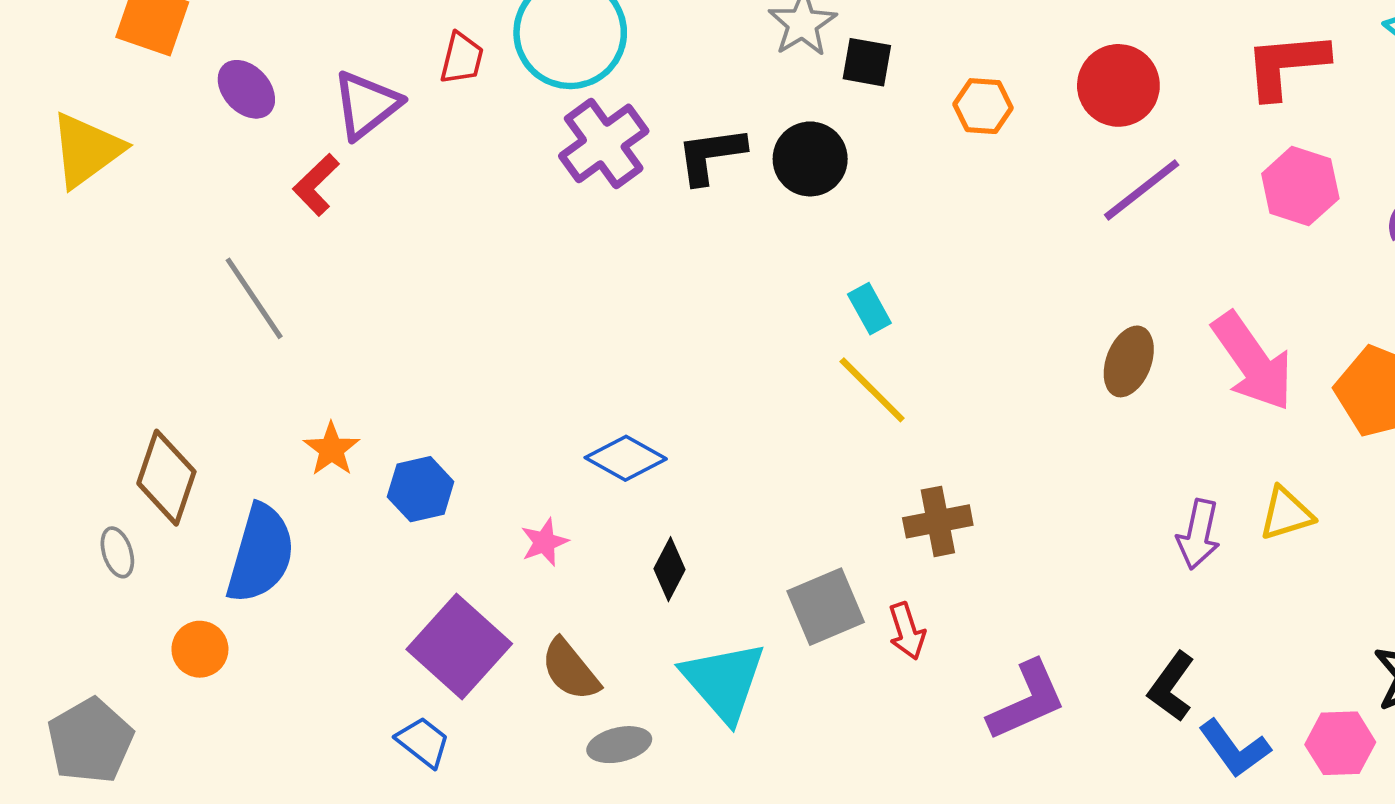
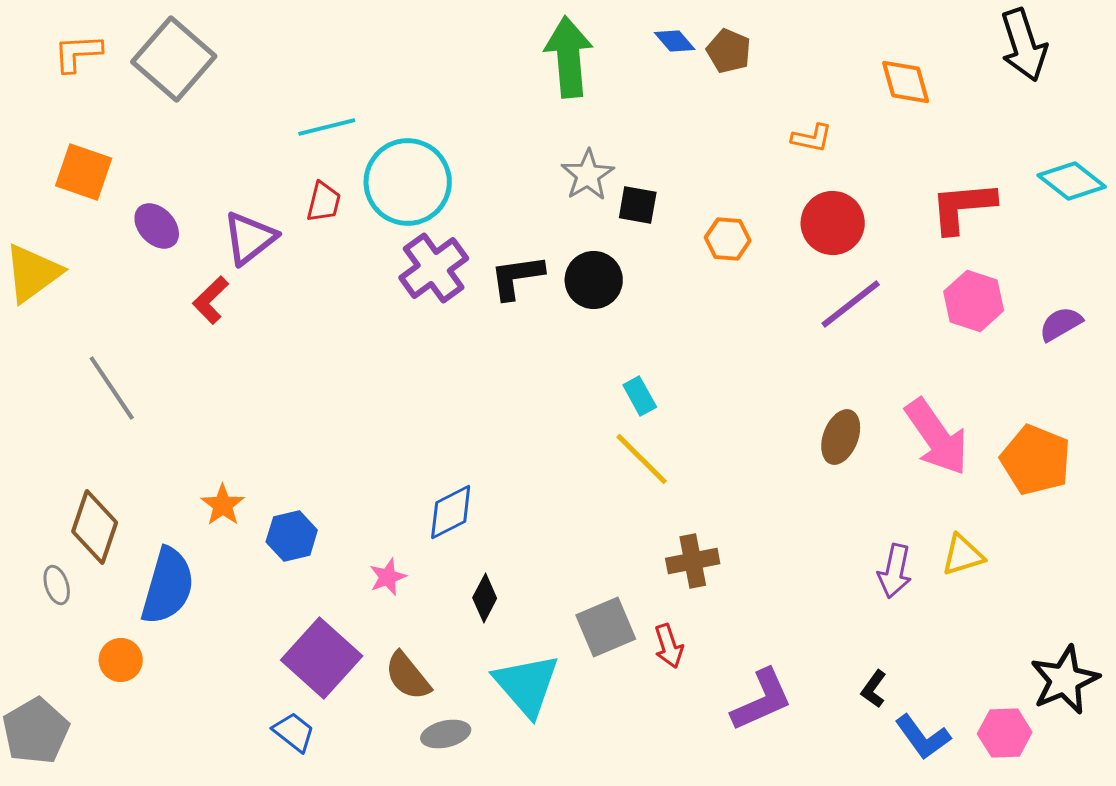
gray line: (254, 298) -> (112, 388), moved
blue diamond: (626, 458) -> (451, 512), turned -56
black L-shape: (1171, 687) -> (874, 689), size x0.7

